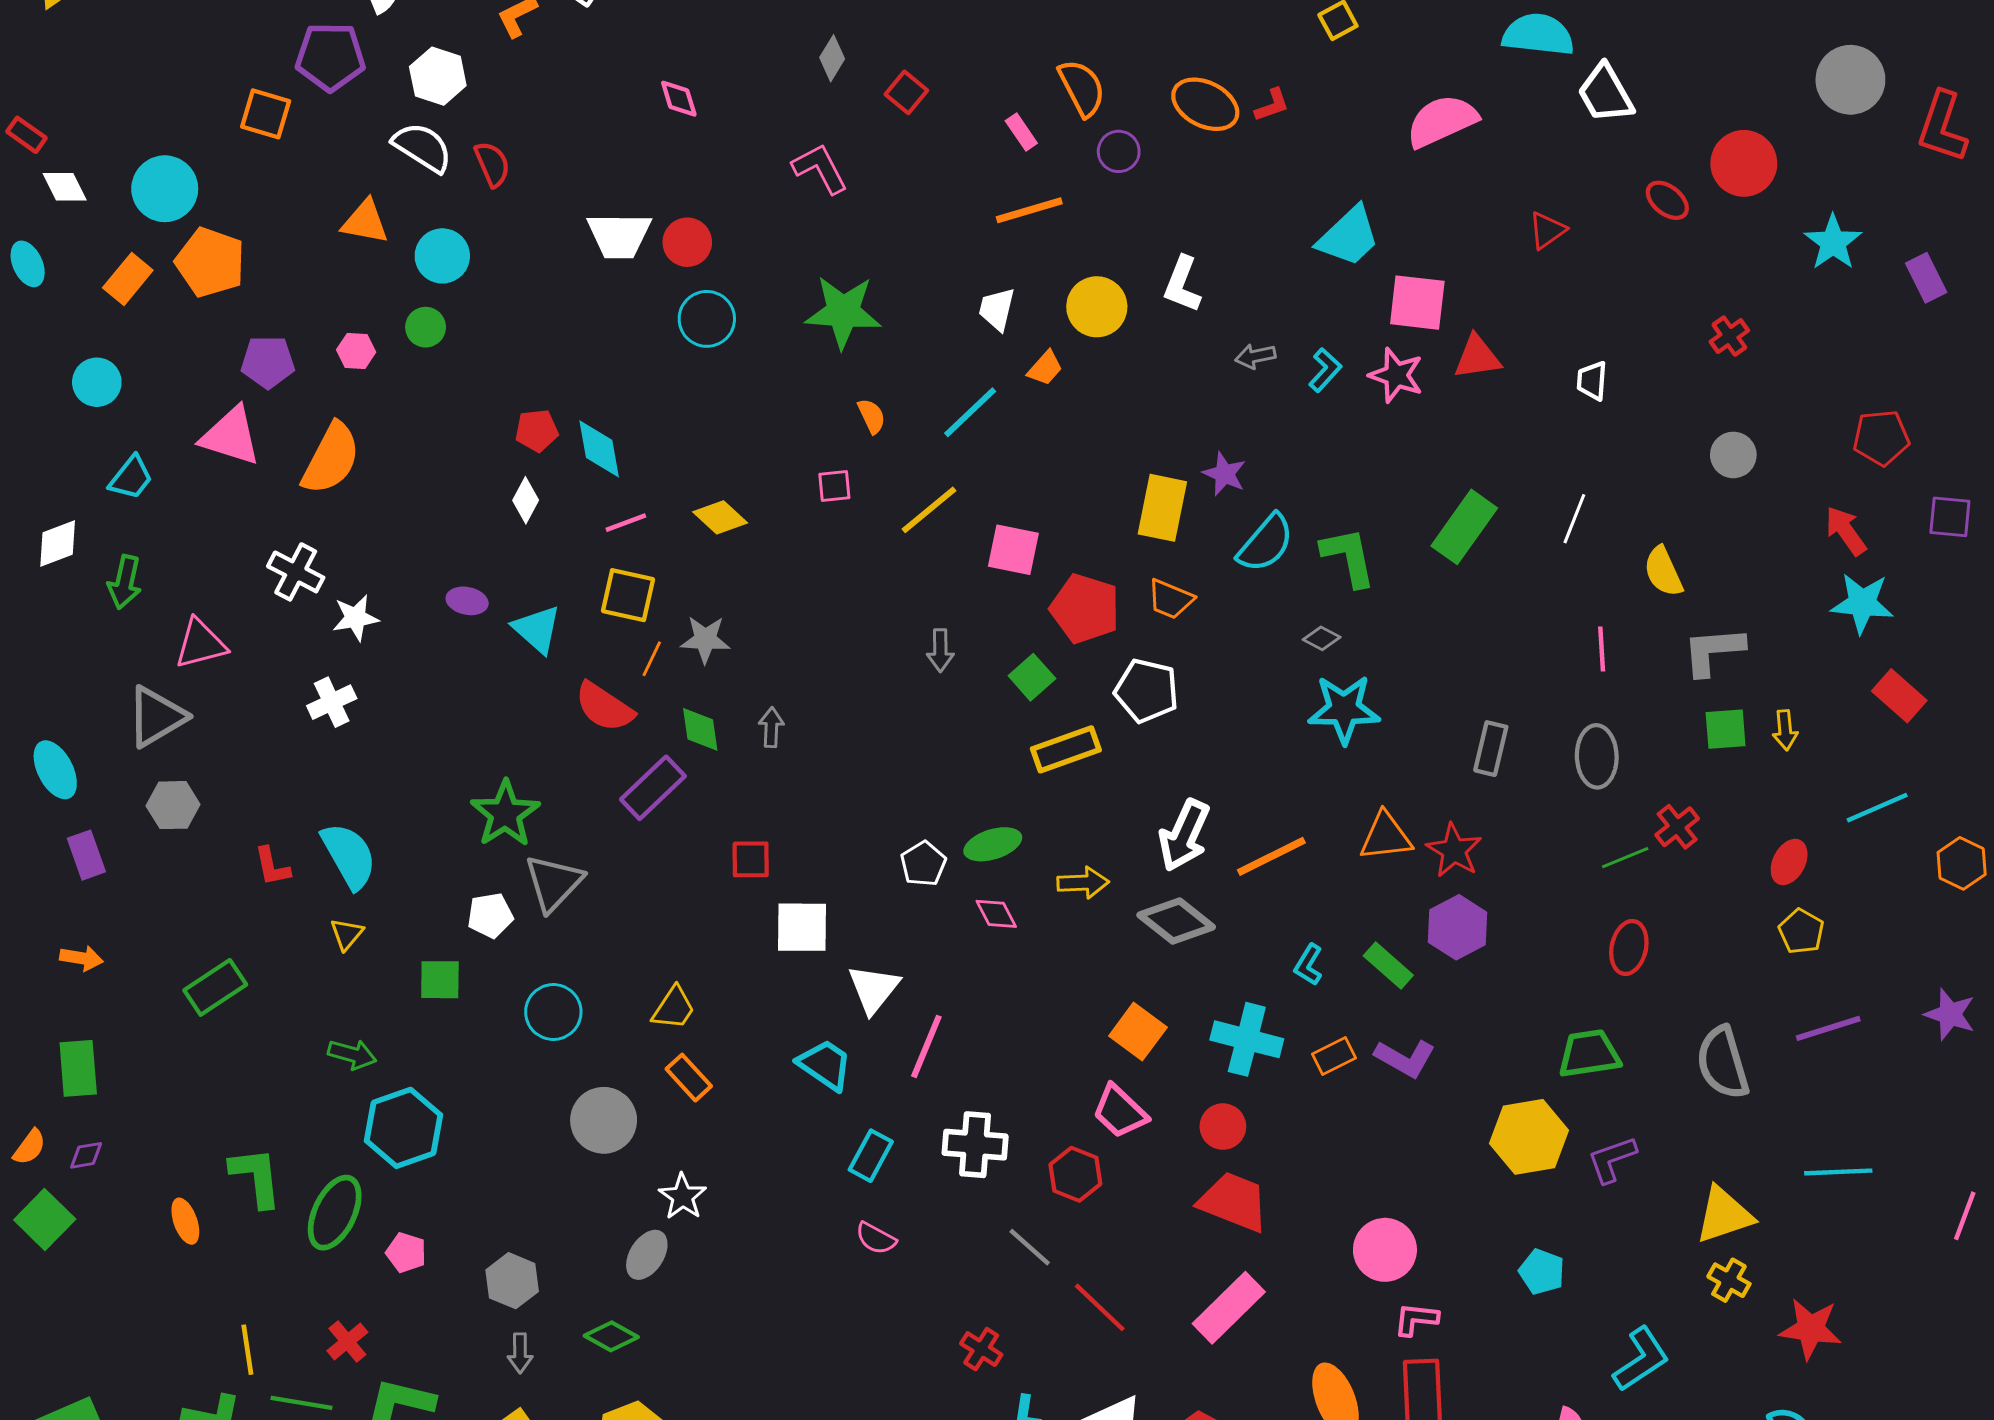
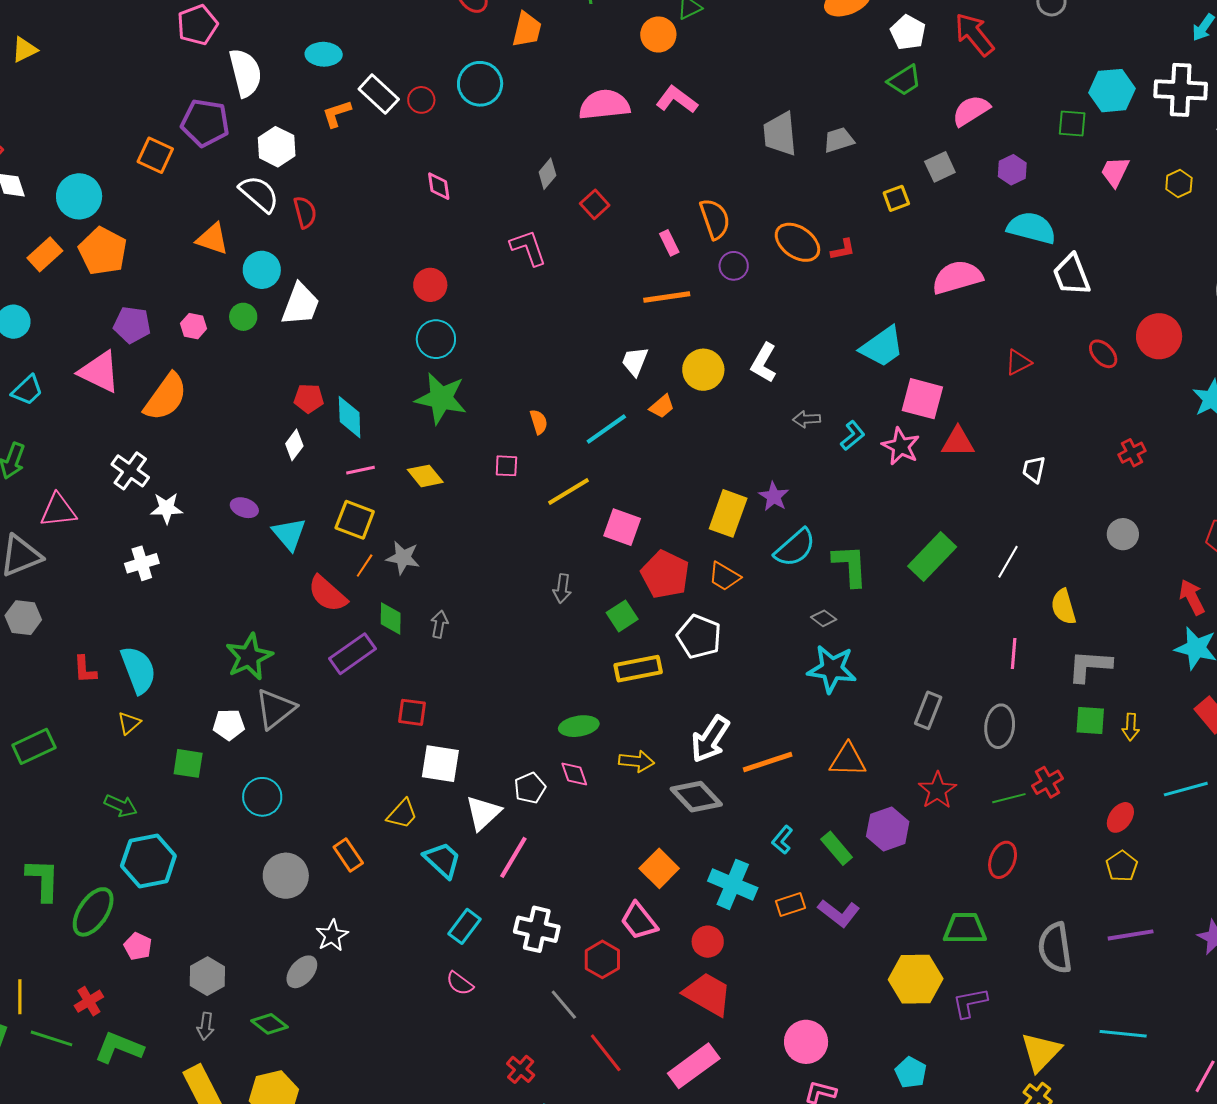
white trapezoid: (619, 236) -> (300, 304), moved, turned -78
green star: (843, 312) -> (441, 398), moved
red star: (1454, 850) -> (937, 790), moved
white pentagon: (923, 864) -> (530, 788), moved
yellow trapezoid: (674, 1008) -> (402, 814), moved
yellow triangle: (1724, 1215) -> (1041, 1052), turned -36

